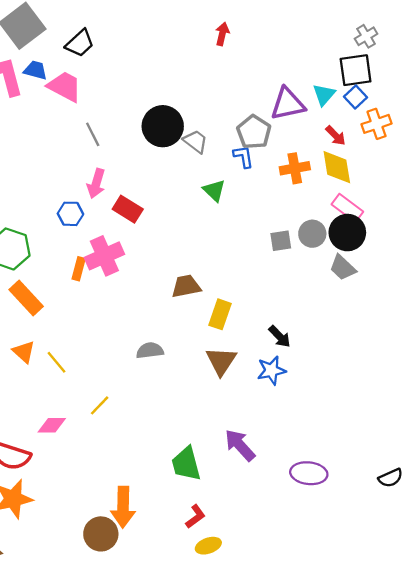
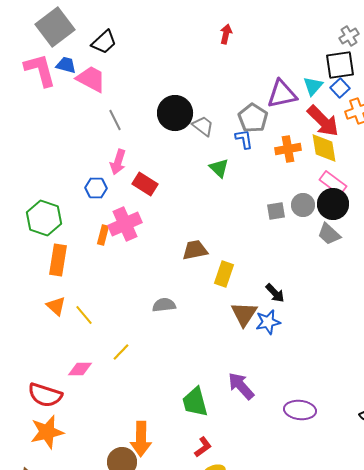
red arrow: (336, 136) -> (323, 121), size x1.8
orange rectangle: (26, 298) -> (58, 260), turned 52
brown triangle: (221, 361) -> (244, 314), moved

